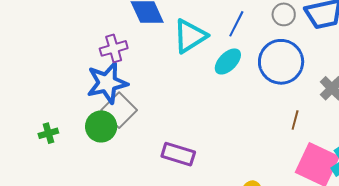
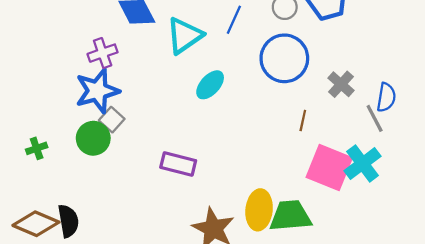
cyan ellipse: (228, 61) -> (210, 85), moved
gray square: (119, 110) -> (112, 120), size x0.7

